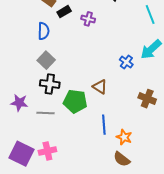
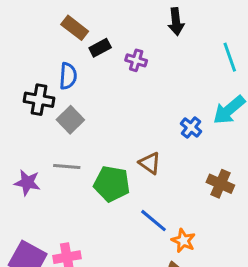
black cross: (50, 84) -> (39, 100), moved
gray line: (46, 113) -> (67, 167), moved
blue line: (104, 125) -> (154, 221), turned -48

